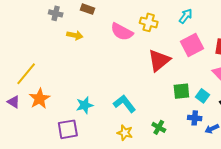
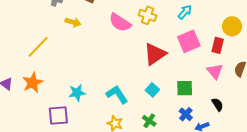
yellow line: (26, 74) -> (38, 47), moved
green square: (181, 91) -> (185, 88), moved
cyan square: (202, 96) -> (152, 90), moved
blue cross: (195, 118) -> (186, 114), turned 32

